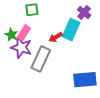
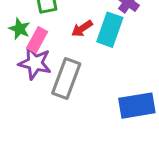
green star: (11, 35) -> (20, 29), moved
red arrow: (56, 37) -> (82, 29), moved

